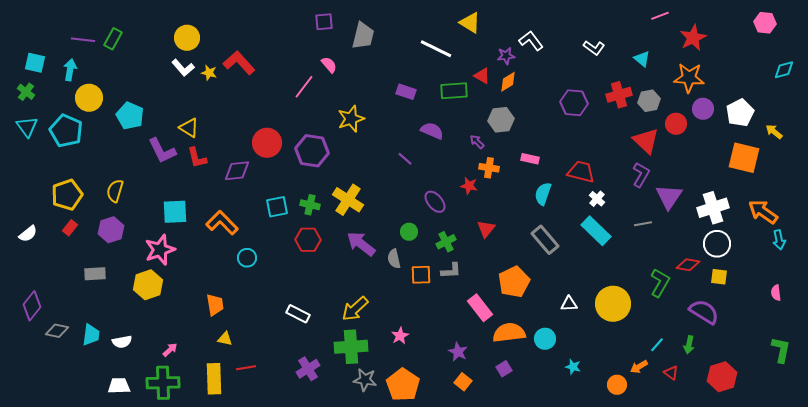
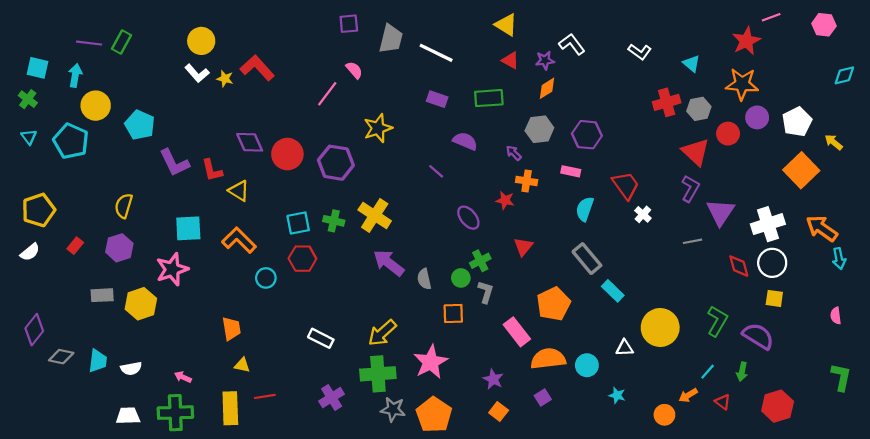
pink line: (660, 16) -> (771, 17), moved
white line: (436, 49) -> (436, 53), moved
red triangle: (482, 76) -> (510, 60), moved
purple hexagon: (574, 103) -> (587, 135), moved
cyan triangle: (27, 127) -> (29, 137), size x0.7
yellow triangle: (189, 128) -> (239, 191), moved
orange square: (744, 158) -> (801, 170), turned 32
purple diamond: (237, 171) -> (250, 142), moved, turned 72
red trapezoid: (581, 172) -> (626, 185), turned 40
yellow pentagon: (67, 195) -> (39, 210), moved
cyan rectangle: (596, 231) -> (613, 291), moved, size x0.7
green circle: (409, 232) -> (461, 278), moved
red hexagon: (308, 240) -> (302, 259), moved
red diamond: (688, 265) -> (739, 266), moved, turned 65
gray L-shape: (451, 271) -> (486, 292), turned -70
orange square: (421, 275) -> (453, 313), moved
green L-shape: (660, 283) -> (717, 321), moved
yellow hexagon: (148, 285) -> (141, 304), moved
white triangle: (569, 304) -> (625, 348), moved
pink star: (400, 336) -> (431, 362), size x1.8
pink arrow: (170, 350) -> (183, 377), turned -112

